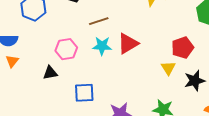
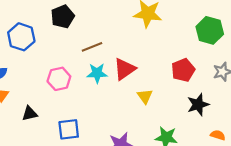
yellow triangle: (168, 68) -> (145, 96), moved
black triangle: (50, 73) -> (30, 114), moved
blue square: (84, 93) -> (69, 129), moved

